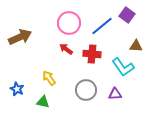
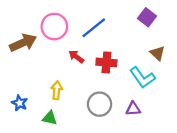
pink circle: (69, 23) -> (54, 27), moved
blue line: (102, 26) -> (94, 28), moved
brown triangle: (136, 46) -> (157, 53), turned 40
yellow arrow: (49, 78) -> (57, 90), turned 42

